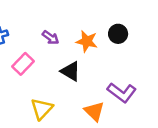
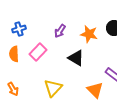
purple arrow: (51, 38) -> (60, 31), turned 88

